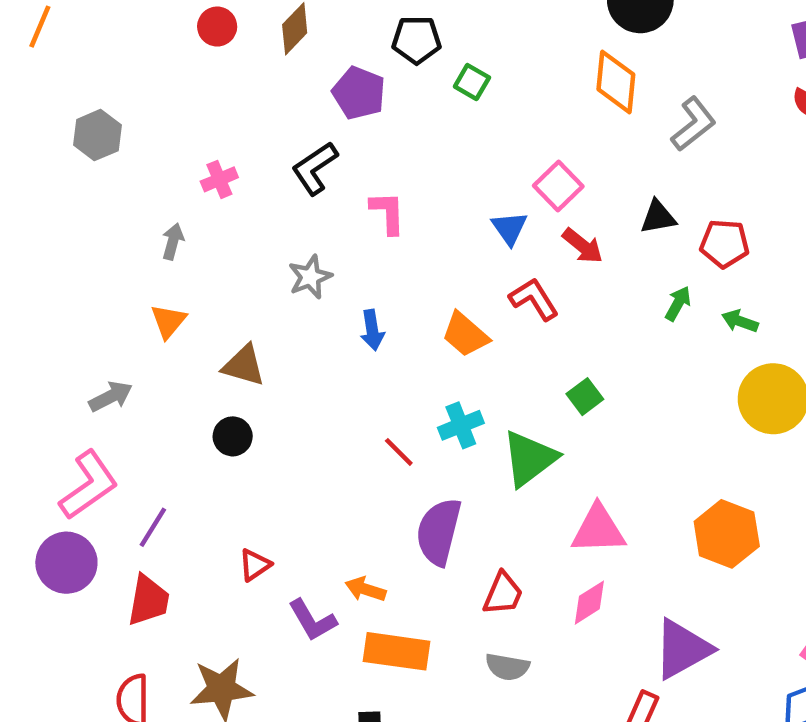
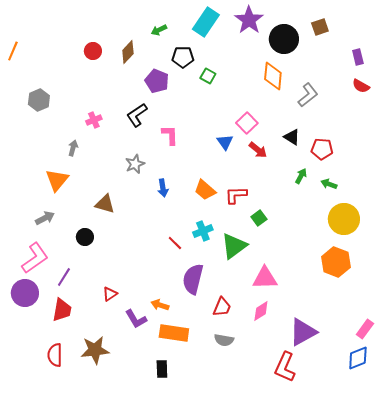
black triangle: (658, 217) -> (292, 137), turned 42
red L-shape: (534, 299) -> (236, 195), moved, turned -60
orange triangle: (168, 321) -> (57, 180), moved, size x1.4
black circle: (233, 436) -> (85, 237), moved
orange hexagon: (727, 534) -> (336, 262), moved

